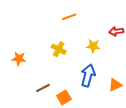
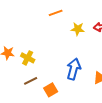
yellow star: (93, 46) -> (78, 29), moved
yellow cross: (59, 49) -> (28, 58), moved

